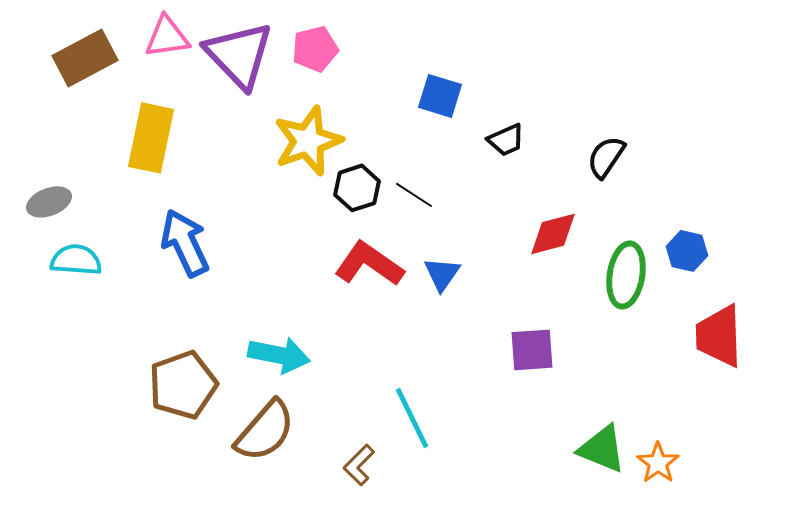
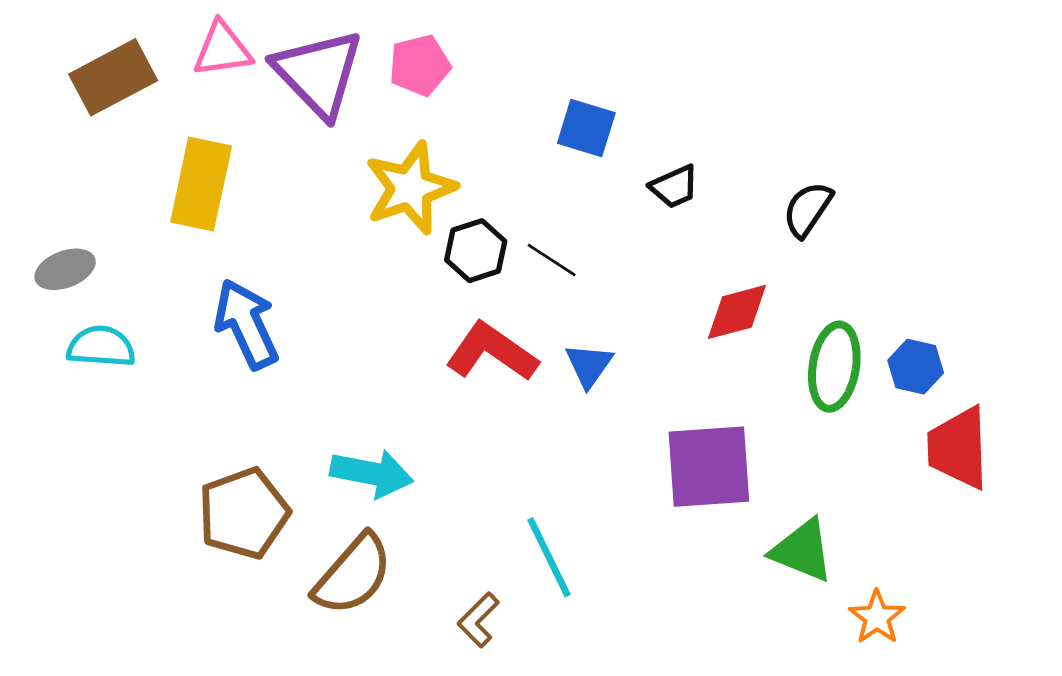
blue hexagon: (687, 251) -> (916, 367), moved
purple square: (532, 350) -> (709, 467), size x1.5
green triangle: (602, 449) -> (802, 551), moved

